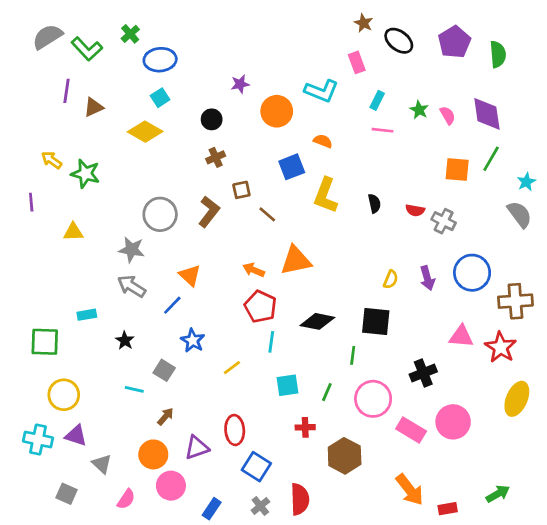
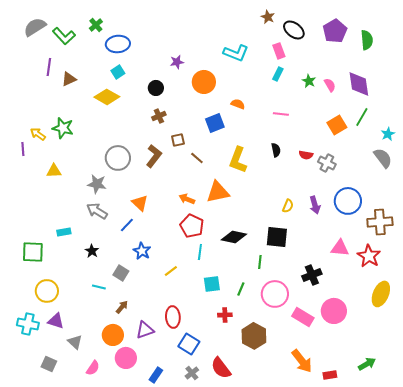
pink rectangle: (357, 62) -> (279, 51), moved
cyan L-shape: (321, 91) -> (236, 53), moved
pink line: (383, 130) -> (281, 114), moved
yellow arrow: (52, 160) -> (38, 134), moved
orange square: (457, 170) -> (337, 125), turned -36
yellow L-shape: (326, 195) -> (238, 160), moved
red semicircle: (300, 499) -> (221, 368), turned 145

